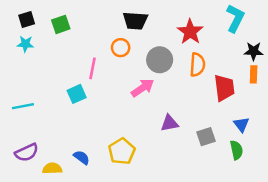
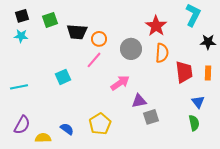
black trapezoid: (135, 21) -> (77, 32), moved
pink line: (93, 68) -> (94, 60), moved, turned 30
orange rectangle: (254, 74) -> (208, 73), moved
pink arrow: (143, 88) -> (120, 83), moved
gray square: (206, 137) -> (151, 117), moved
purple semicircle: (27, 153) -> (22, 125), turned -36

